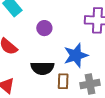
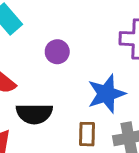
black semicircle: (42, 68) -> (34, 114), moved

